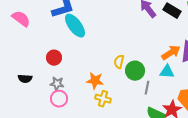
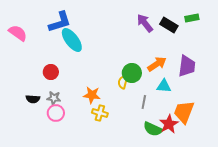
orange arrow: (171, 53) -> (157, 64), moved
yellow semicircle: (119, 62) -> (123, 82), moved
green circle: (135, 71) -> (132, 73), moved
black semicircle: (25, 79) -> (33, 99), moved

